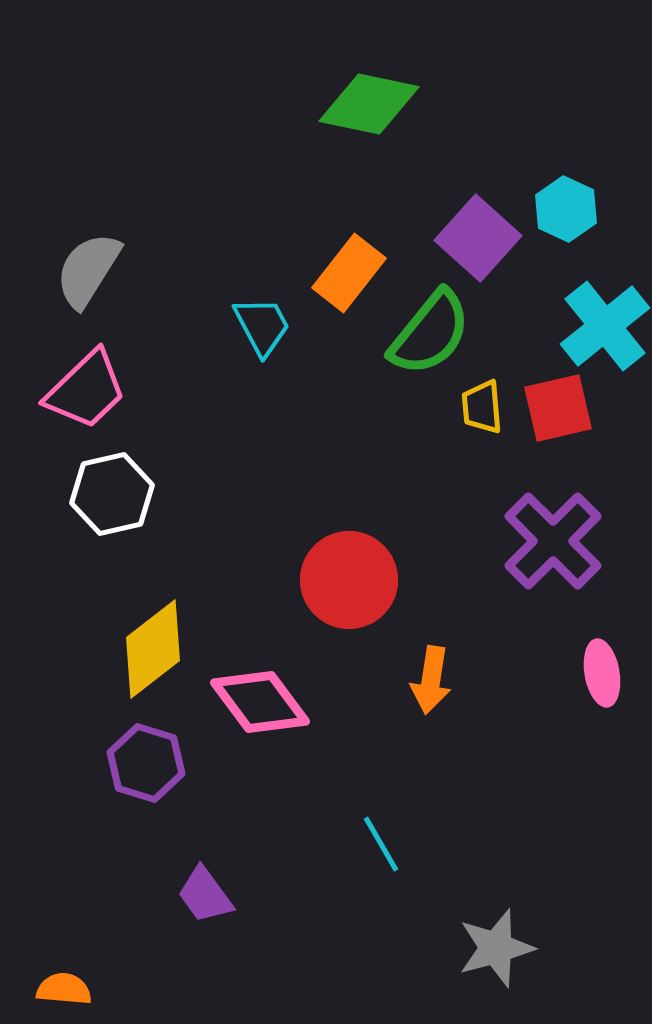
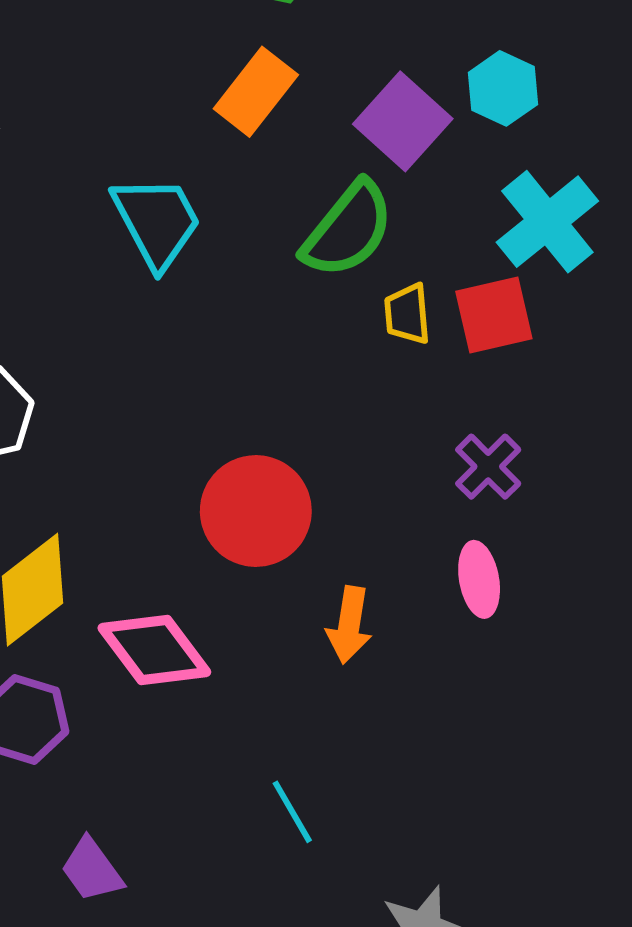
orange rectangle: (349, 273) -> (256, 92), moved
cyan trapezoid: (262, 326) -> (157, 222), size x1.4
purple cross: (553, 541) -> (488, 467), size x0.6
pink ellipse: (602, 673) -> (479, 579), moved

